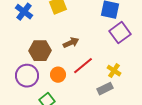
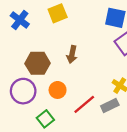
brown arrow: (71, 43) -> (72, 54), turned 126
red line: (83, 66) -> (84, 104), moved

